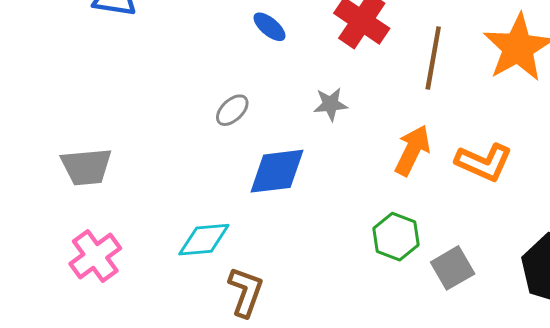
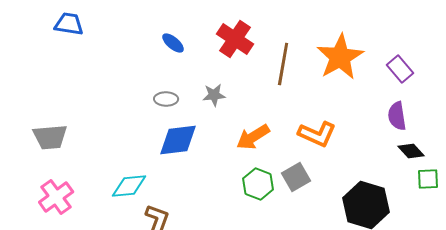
gray ellipse: (232, 110) -> (166, 99), moved, turned 45
orange arrow: (412, 150) -> (253, 137), moved, turned -148
gray square: (453, 268) -> (296, 177), moved

